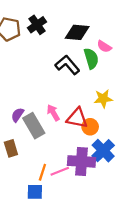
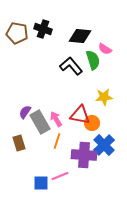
black cross: (37, 25) -> (43, 29), turned -36
pink arrow: (53, 113) -> (56, 119), moved
pink line: (60, 171) -> (60, 176), moved
orange line: (42, 172) -> (57, 141), moved

